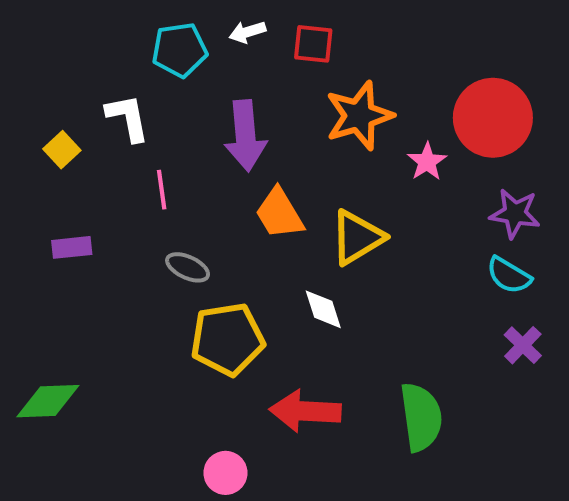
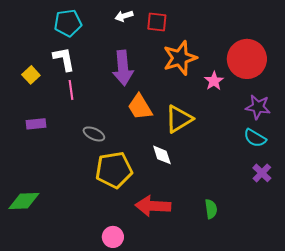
cyan pentagon: (180, 50) -> (68, 23), moved
pink line: (162, 190) -> (71, 90), moved
green semicircle: (421, 417) -> (211, 209), size x0.6

